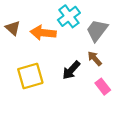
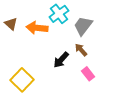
yellow square: (30, 76) -> (22, 80), moved, turned -30

